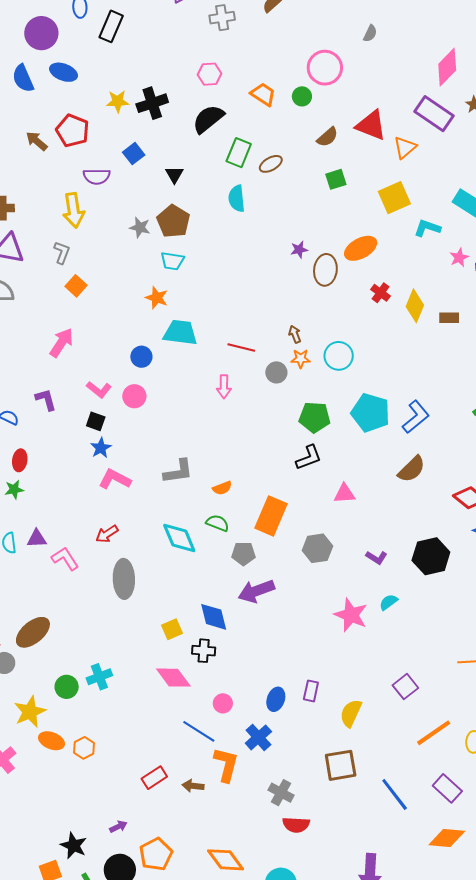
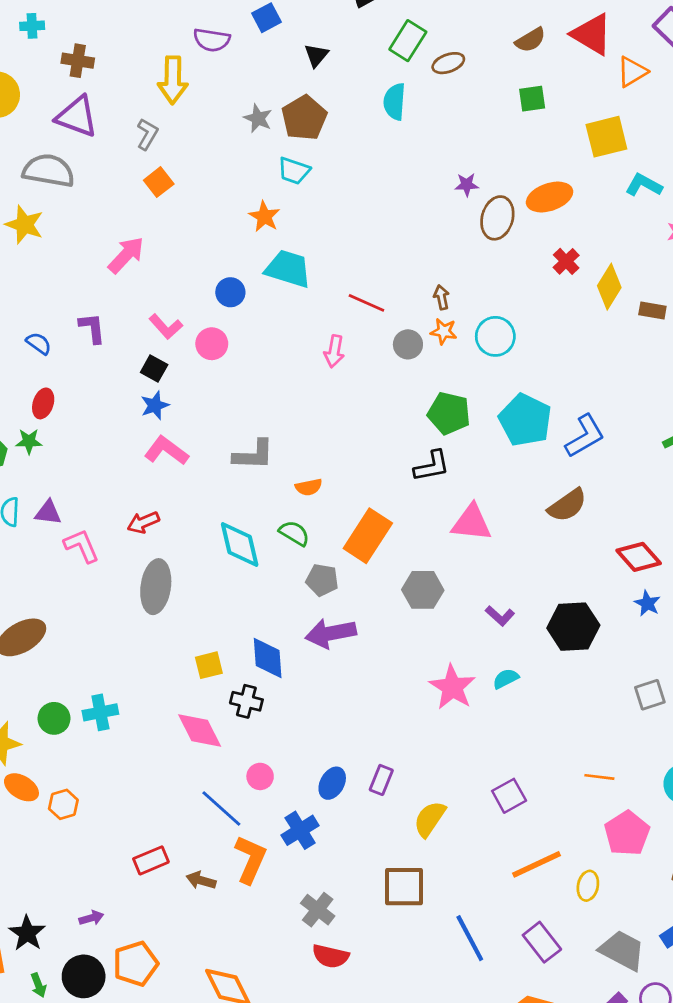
pink triangle: (345, 494) -> (472, 523), size x1.4

